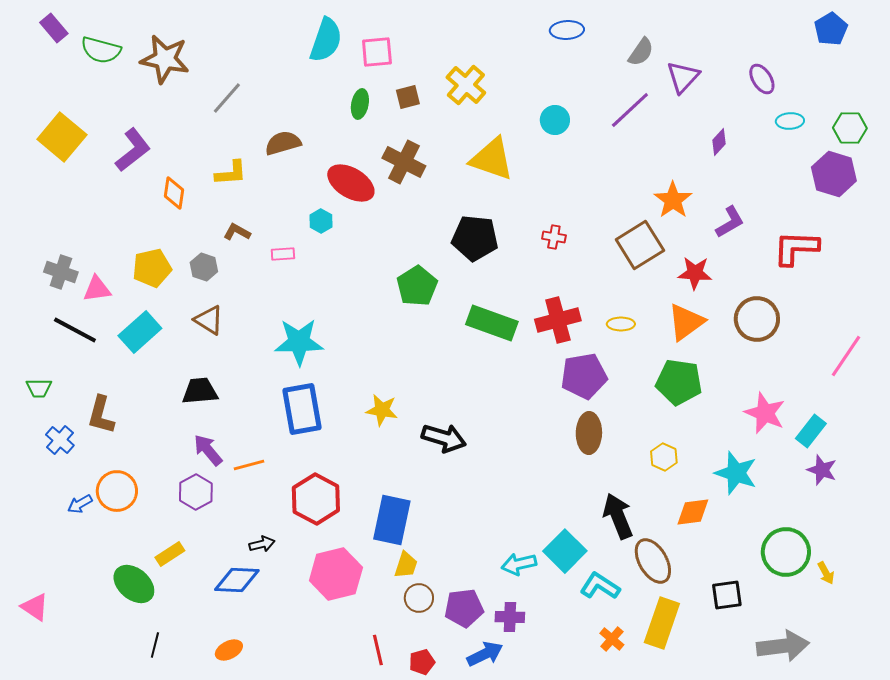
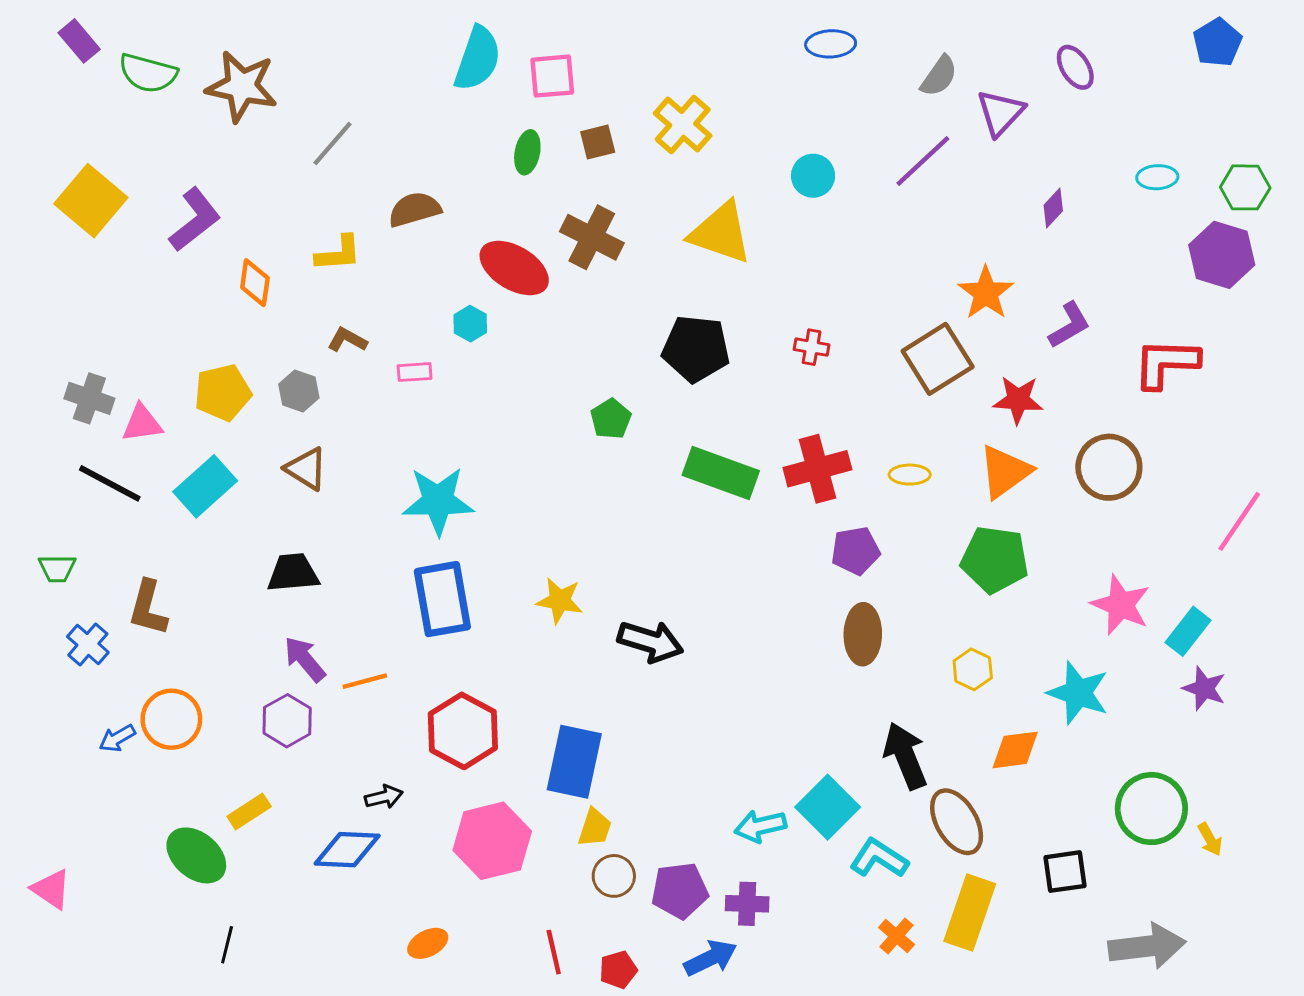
purple ellipse: (762, 79) -> (1075, 67), moved
green pentagon: (417, 286) -> (611, 419), size x0.7
purple pentagon: (584, 376) -> (856, 551), size x0.7
orange ellipse: (229, 650) -> (428, 943), moved

